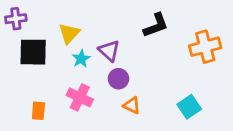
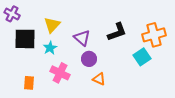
purple cross: (16, 19) -> (12, 14), turned 35
black L-shape: (156, 25) -> (117, 32), moved
cyan star: (81, 59) -> (50, 48), moved
cyan square: (189, 107) -> (142, 57), moved

